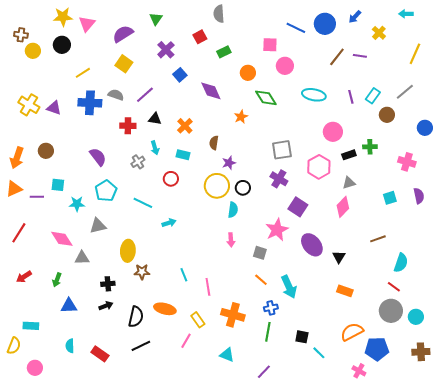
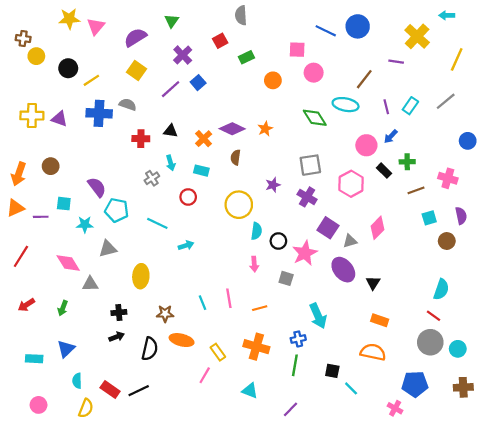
blue arrow: (355, 17) -> (391, 136), moved
yellow cross: (379, 33) -> (417, 36), size x1.6
black circle: (62, 45) -> (68, 68), moved
brown line: (337, 57) -> (364, 79), moved
purple diamond: (211, 91) -> (232, 129), moved, turned -40
purple line: (145, 95) -> (171, 89), moved
green diamond: (266, 98) -> (315, 118), moved
yellow cross: (29, 105) -> (32, 116), turned -30
brown circle: (387, 115) -> (447, 241), moved
black rectangle: (349, 155) -> (384, 171), turned 64
purple semicircle: (98, 157) -> (97, 187), moved
purple star: (229, 163) -> (273, 185), moved
gray triangle: (349, 183) -> (350, 241), moved
black circle: (243, 188) -> (278, 241), moved
cyan pentagon: (106, 191) -> (117, 210), turned -30
brown line: (378, 239) -> (416, 190), moved
brown star: (142, 272) -> (165, 314), moved
orange line: (261, 280) -> (260, 308), moved, turned -56
pink line: (208, 287) -> (229, 298), moved
blue triangle: (69, 306) -> (66, 349), moved, turned -42
orange semicircle: (352, 332) -> (373, 352), moved, turned 40
yellow semicircle: (14, 346) -> (86, 408), moved
black line: (141, 346) -> (139, 391), moved

